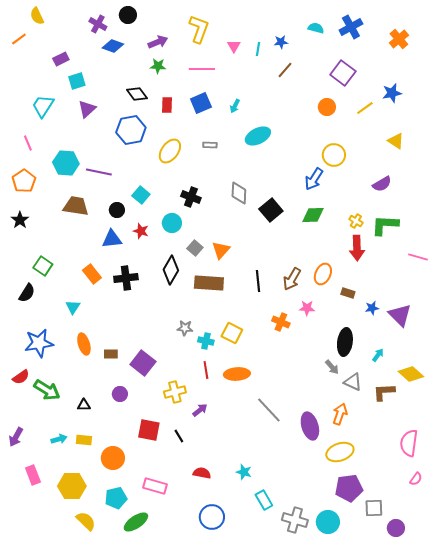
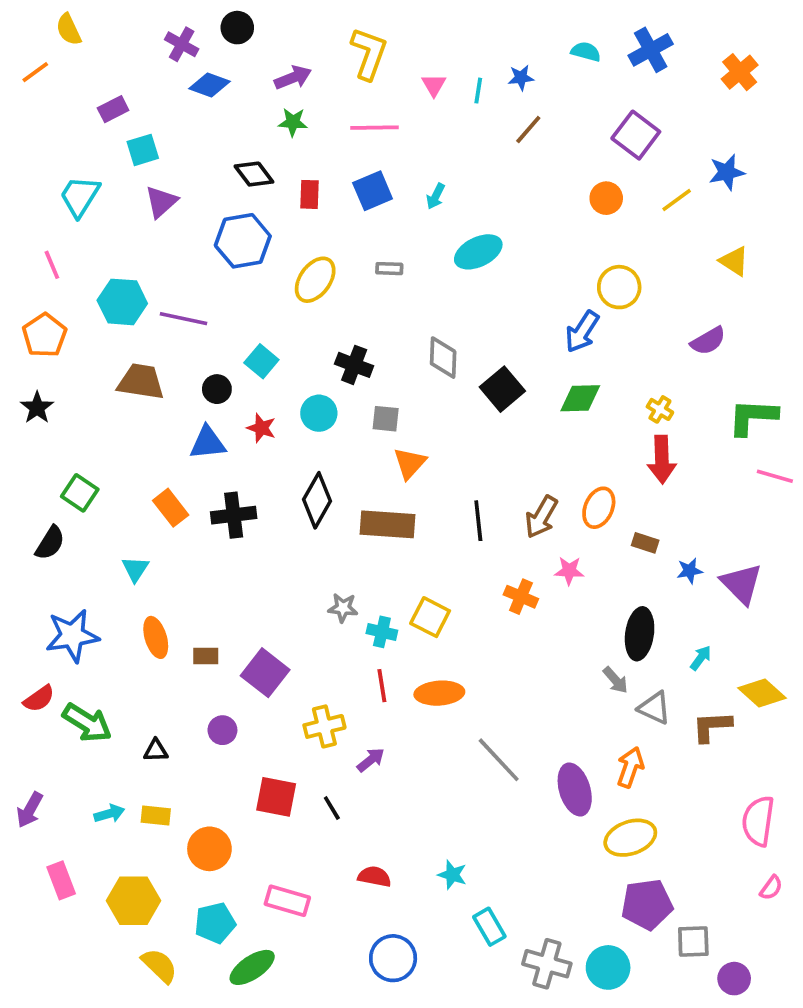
green L-shape: (385, 225) -> (753, 417), moved
gray square: (195, 248) -> (386, 419), moved, turned -35

